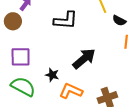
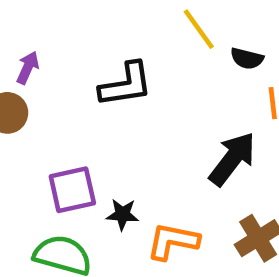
purple square: (21, 57) -> (72, 190), moved
black arrow: (84, 59) -> (232, 159), moved

